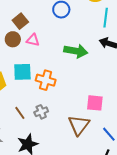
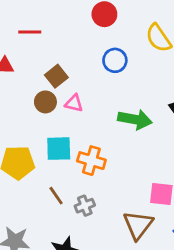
brown line: (20, 113) -> (56, 196), moved

